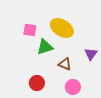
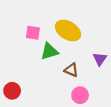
red circle: (37, 83) -> (12, 91), moved

